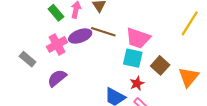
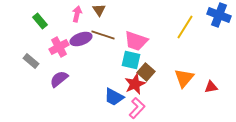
green rectangle: (56, 13) -> (40, 21), moved
brown square: (160, 65) -> (146, 72), moved
red star: (137, 83) -> (135, 84), size x1.5

